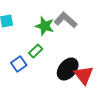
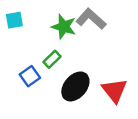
black ellipse: (68, 69) -> (75, 86), moved

